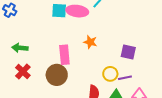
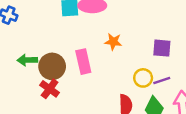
red cross: (23, 71) -> (50, 89), moved
brown circle: (57, 75) -> (52, 66), moved

